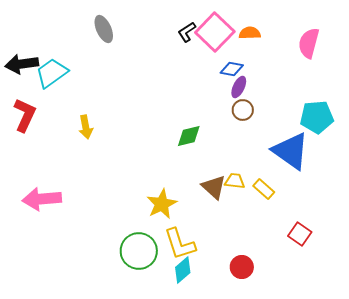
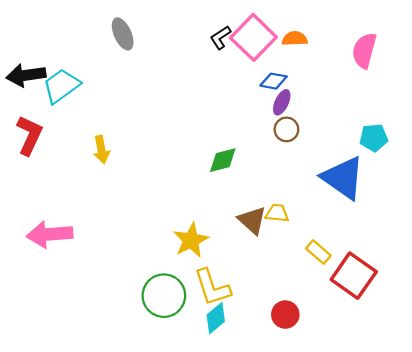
cyan pentagon: (317, 117) -> (374, 138), size x0.7
yellow rectangle: (264, 189) -> (318, 252), moved
red square: (300, 234) -> (354, 276), size x1.6

